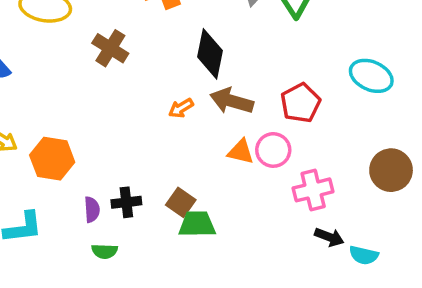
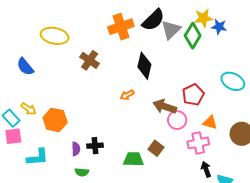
brown arrow: (232, 101) -> (165, 107), moved
orange triangle: (241, 152) -> (210, 122), moved
brown square: (181, 202) -> (156, 148), moved
black arrow: (329, 237) -> (206, 169), turned -133

